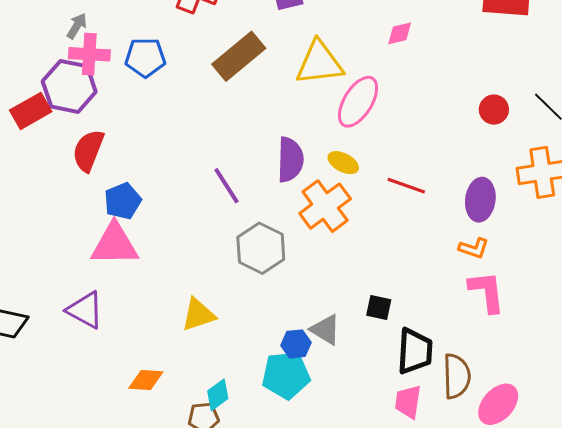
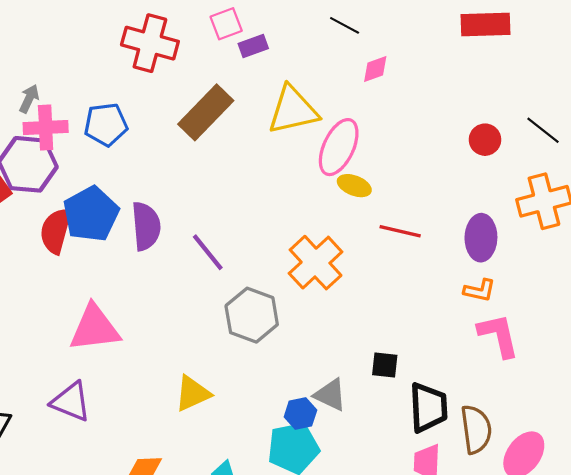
purple semicircle: (290, 160) -> (146, 226), moved
yellow ellipse: (343, 163) -> (354, 186), moved
blue pentagon: (123, 201) -> (91, 214), moved, size x1.4

